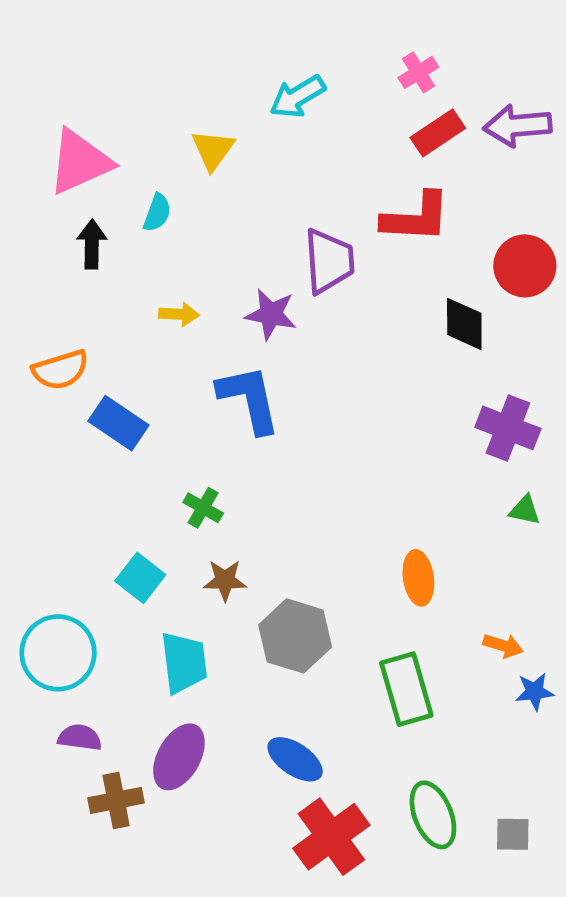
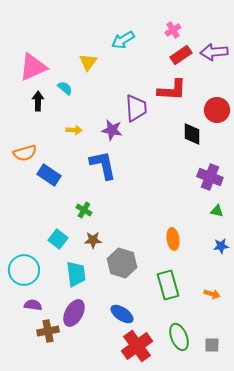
cyan semicircle: (157, 213) -> (65, 88), turned -70
orange arrow: (503, 646) -> (212, 294), moved
blue star: (535, 692) -> (221, 246), moved

